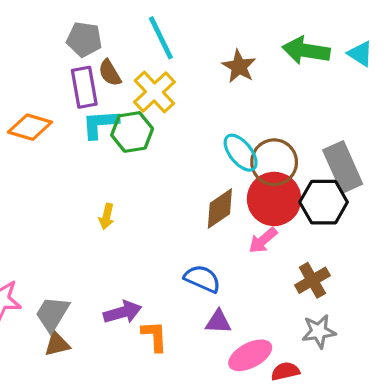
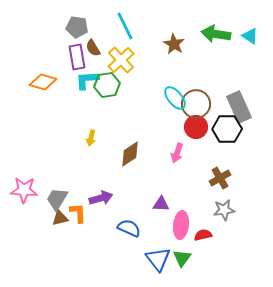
red circle: (274, 199) -> (196, 127), size x0.7
brown diamond: (220, 209) -> (130, 154), moved
pink arrow: (263, 240) -> (177, 153), moved, turned -30
blue semicircle: (202, 279) -> (129, 228), moved
orange L-shape: (154, 336) -> (78, 213), moved
pink ellipse: (250, 355) -> (181, 225), turned -56

